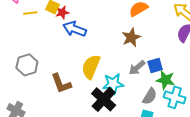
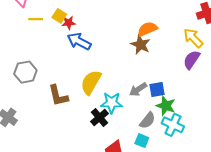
brown star: (131, 37) -> (141, 45), moved, turned -30
black cross: (104, 99) -> (100, 117), size x0.7

